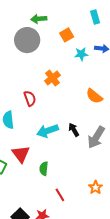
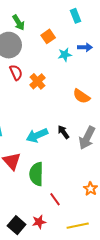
green arrow: (39, 19) -> (19, 23), turned -112
red semicircle: (30, 98) -> (16, 72), moved
green semicircle: (44, 169) -> (36, 174), size x1.6

